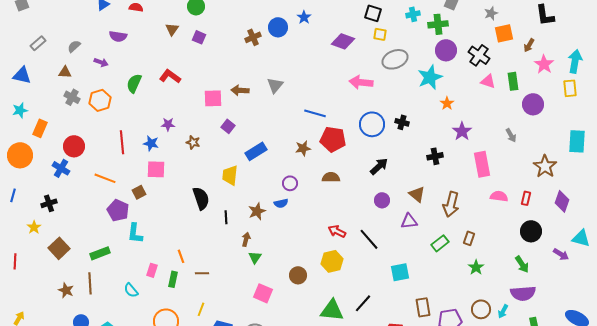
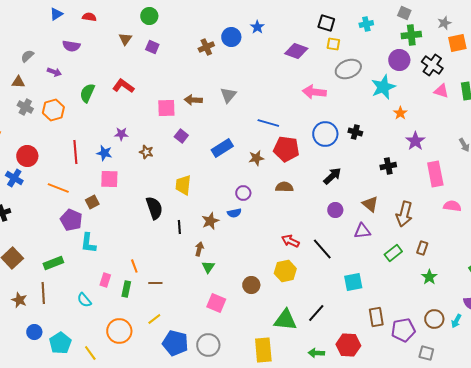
green cross: (438, 24) -> (411, 35), moved
blue rectangle: (256, 151) -> (222, 148), moved
yellow line: (201, 309) -> (154, 319), turned 32

